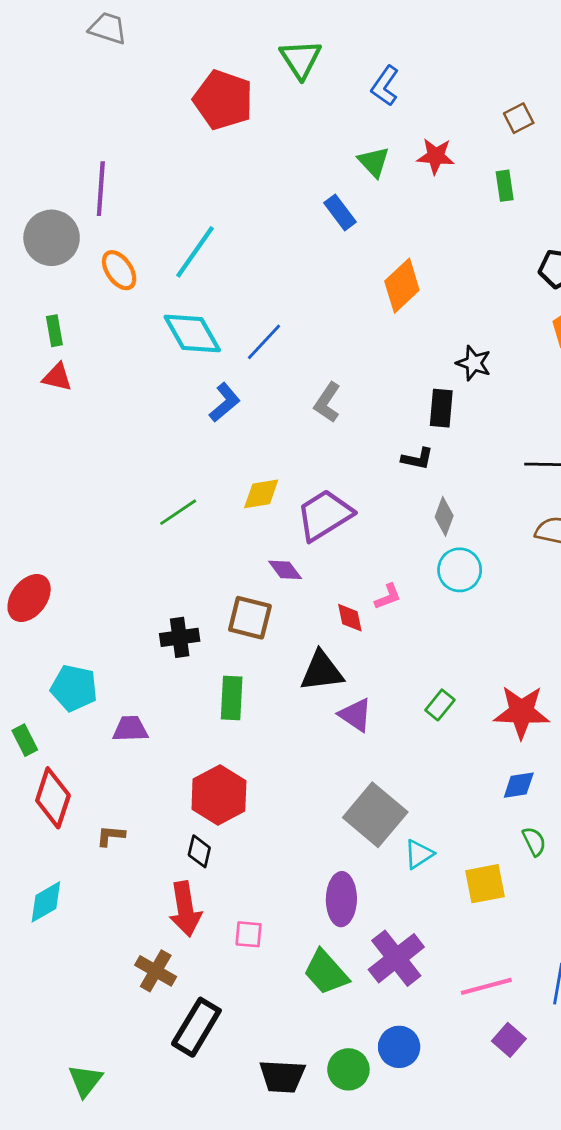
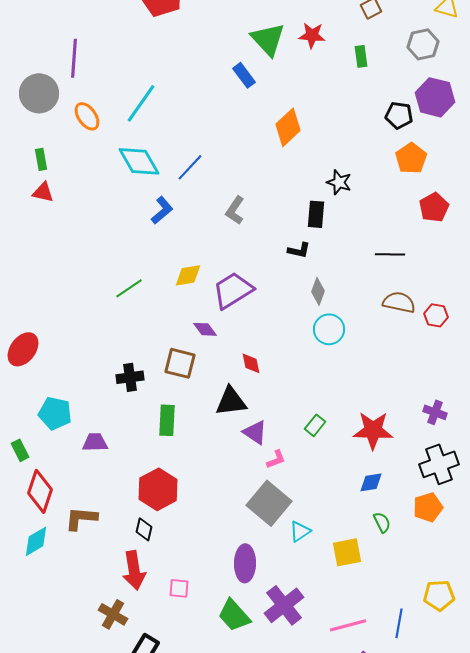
green triangle: (374, 162) -> (268, 39), size x1.5
pink L-shape: (388, 597) -> (276, 459), moved
brown L-shape: (111, 836) -> (81, 518), size x1.6
cyan diamond: (46, 902) -> (36, 541), moved

